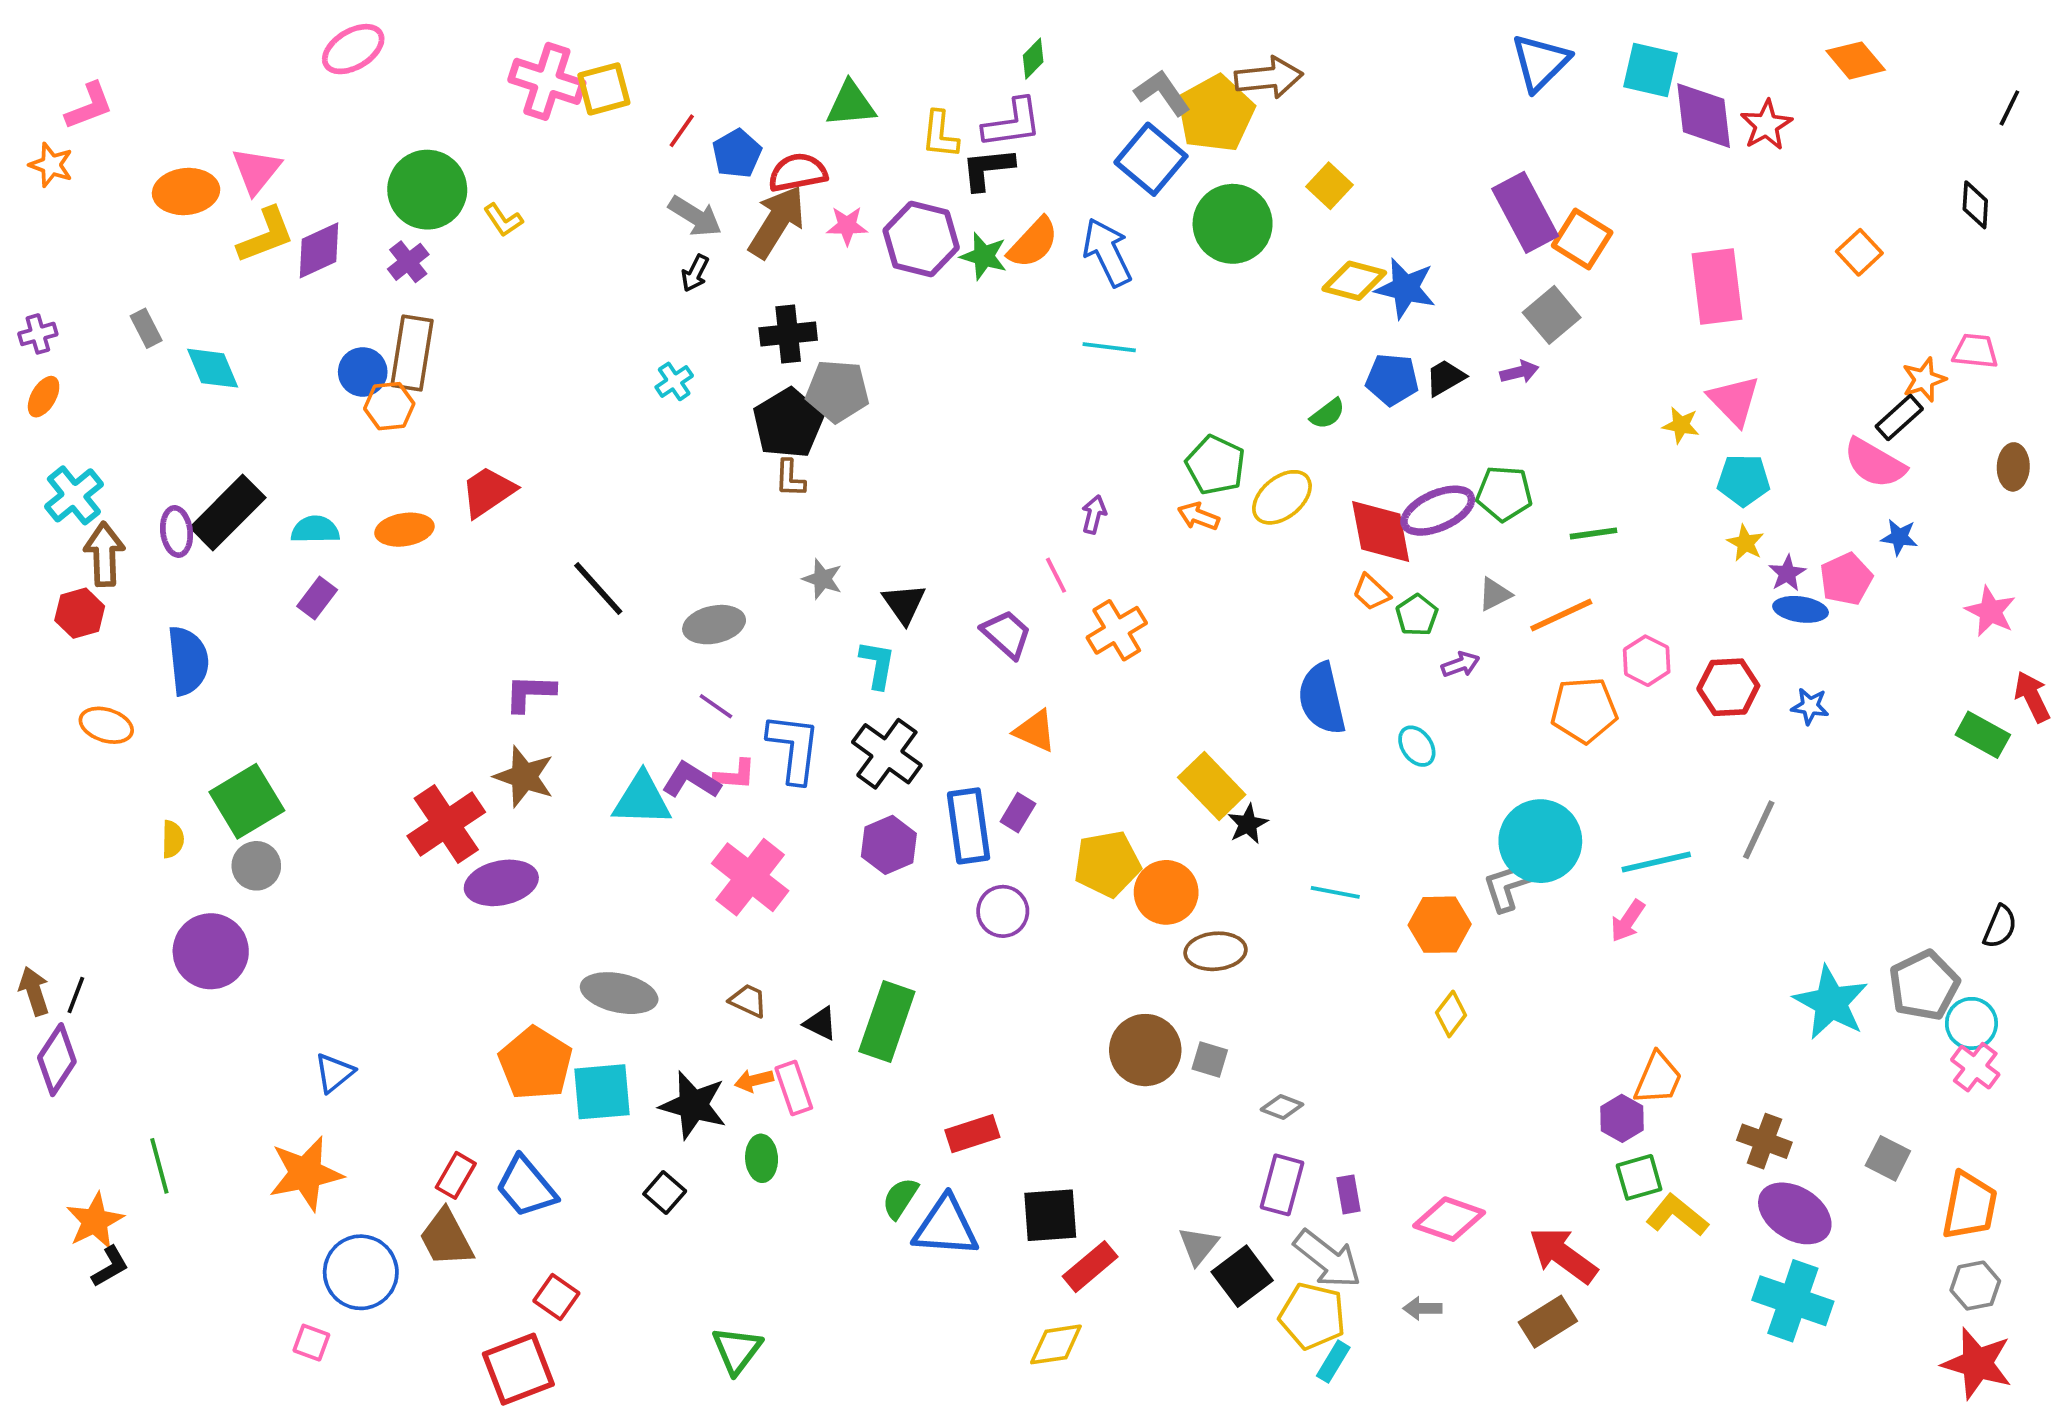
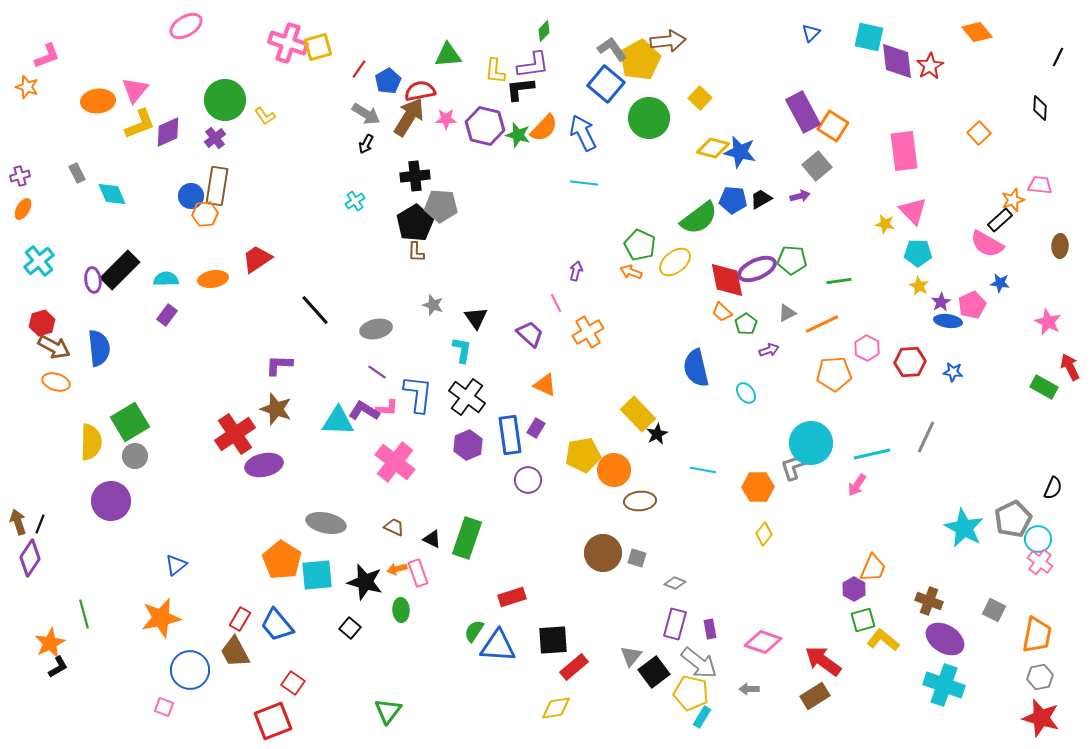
blue triangle: (1540, 62) -> (811, 33), size x0.6
green semicircle: (1328, 414) -> (699, 218), size x2.0
brown arrow: (104, 554) -> (54, 347), moved, turned 120
yellow semicircle: (173, 839) -> (91, 442), size x1.8

